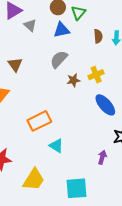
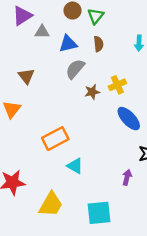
gray triangle: (30, 25) -> (42, 32), turned -40
blue triangle: (62, 30) -> (68, 44), moved
brown semicircle: (98, 36) -> (98, 44), moved

